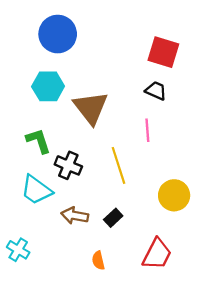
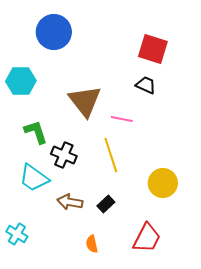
cyan hexagon: (48, 86) -> (21, 81), moved
pink line: (147, 130) -> (122, 119), moved, turned -75

